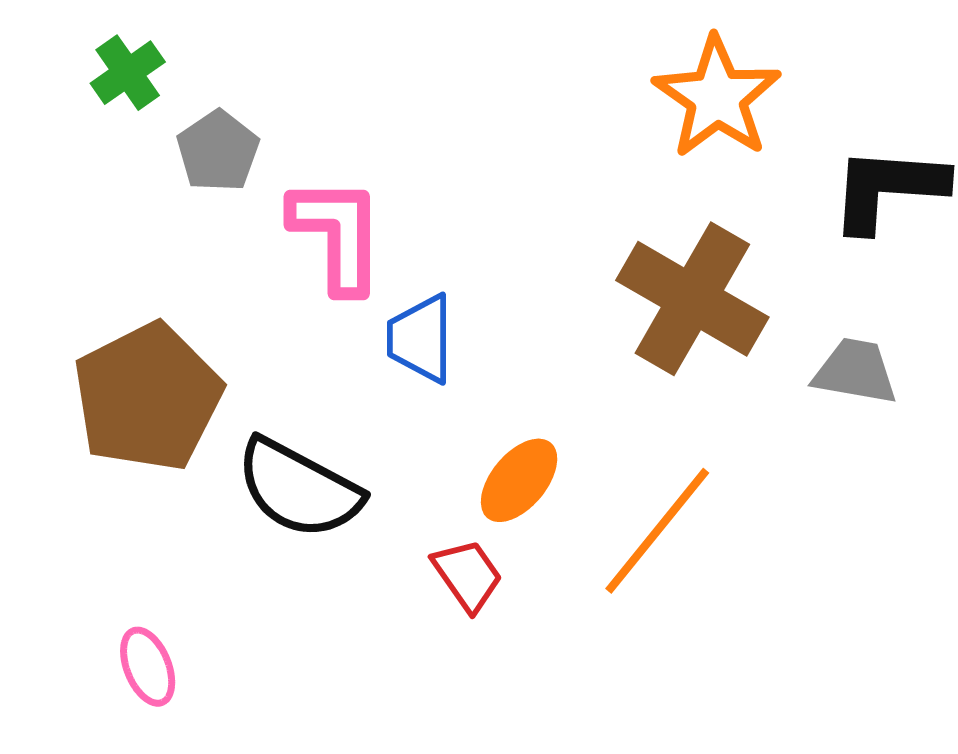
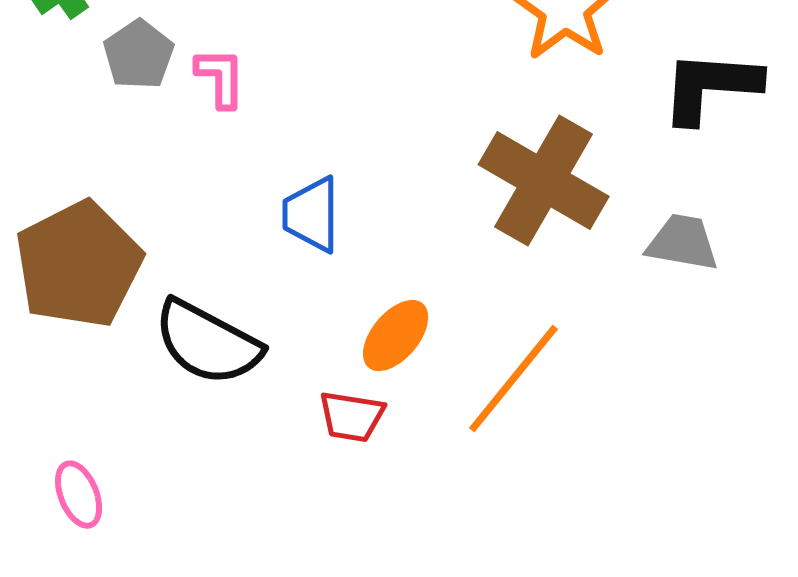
pink L-shape: (337, 234) -> (221, 78), moved, size x0.6
red trapezoid: (467, 575) -> (352, 417), turned 134

